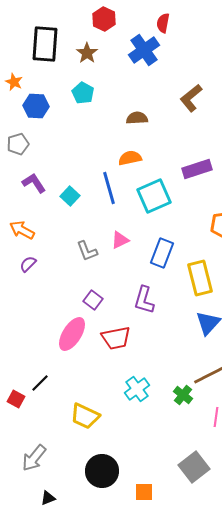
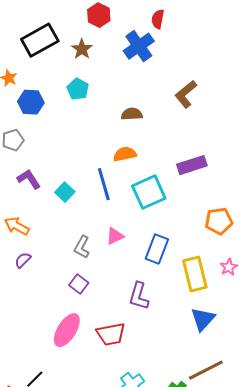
black rectangle: (45, 44) -> (40, 40), turned 57
gray L-shape: (87, 251) -> (82, 247), turned 50
purple square: (93, 300) -> (79, 284), moved

